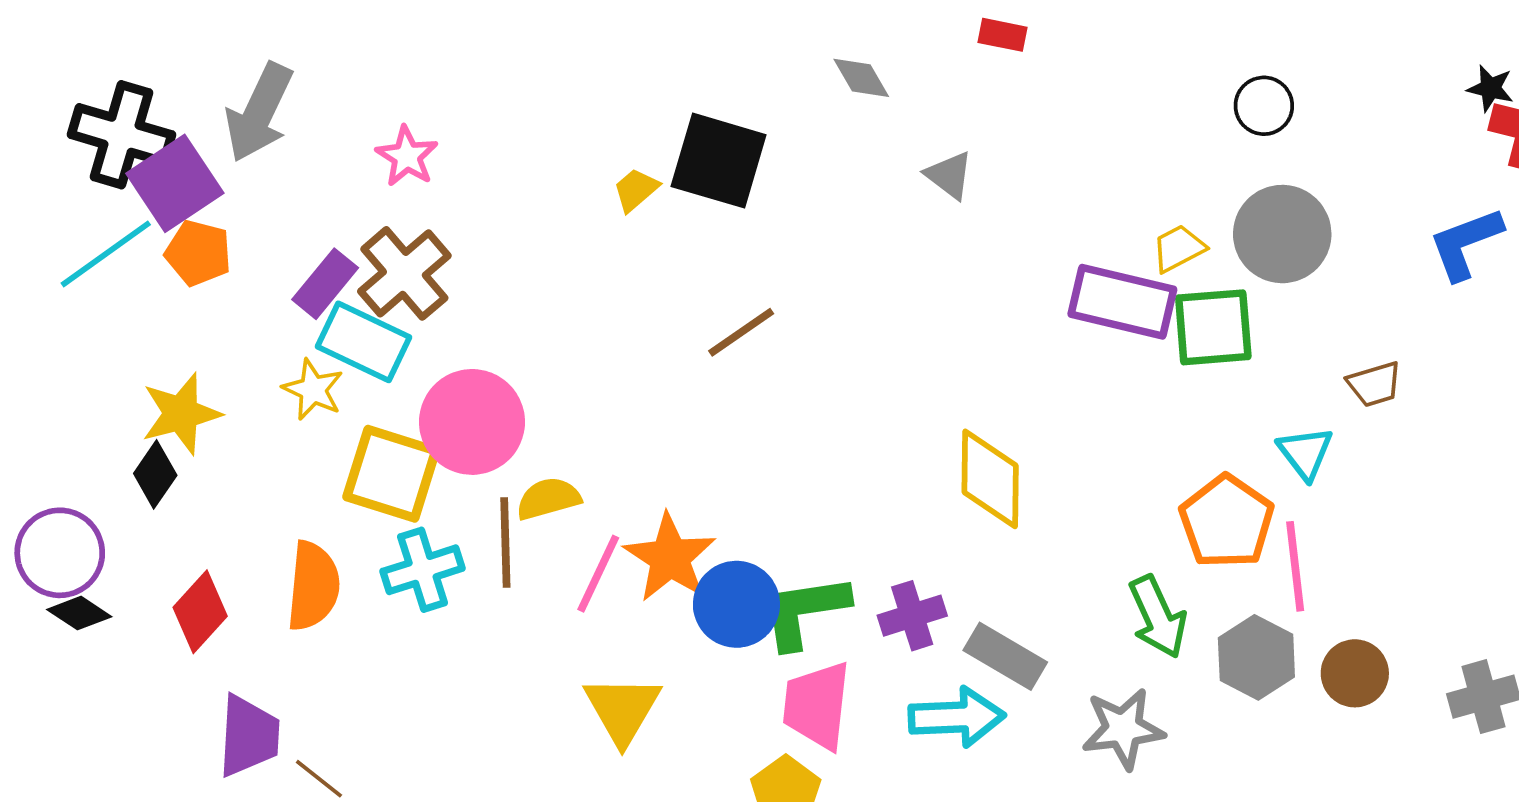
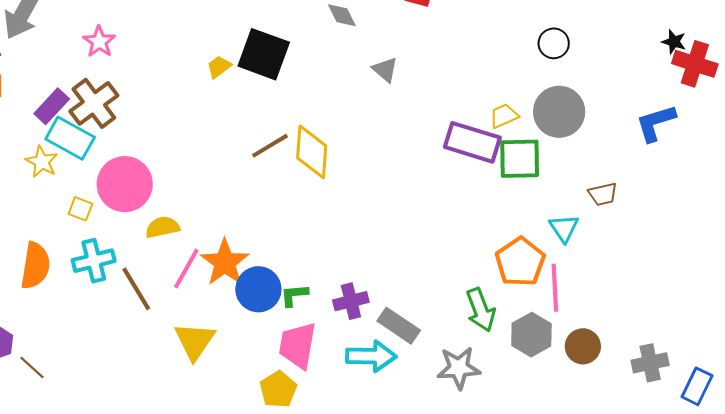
yellow square: (391, 474) -> (80, 209), size x0.5
yellow diamond: (990, 479) -> (312, 152), moved
brown line: (505, 542) -> (136, 289), moved, turned -33
green L-shape: (805, 611) -> (294, 295), size x0.6

